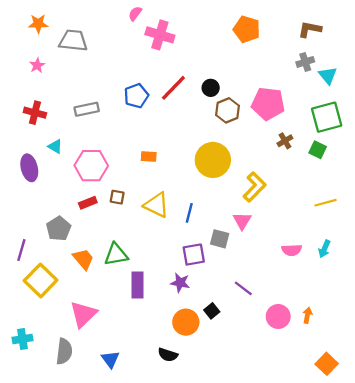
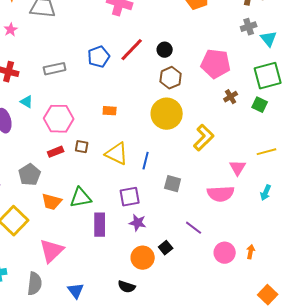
brown hexagon: (228, 110) -> (171, 78), moved
pink triangle: (242, 221) -> (238, 168), moved
pink semicircle: (292, 250) -> (221, 194), moved, size x1.5
purple square: (194, 255) -> (130, 197), moved
orange trapezoid: (83, 259) -> (52, 202), turned 145

